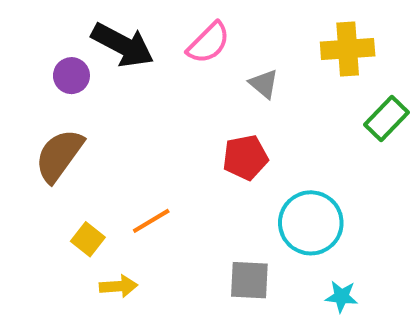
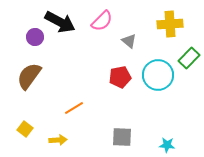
cyan circle: (311, 223) -> (158, 75), moved
yellow square: (88, 239) -> (25, 129), moved

